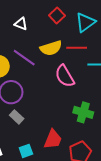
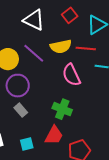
white triangle: (21, 24) -> (34, 20), size x1.6
green cross: (83, 112) -> (62, 109), moved

